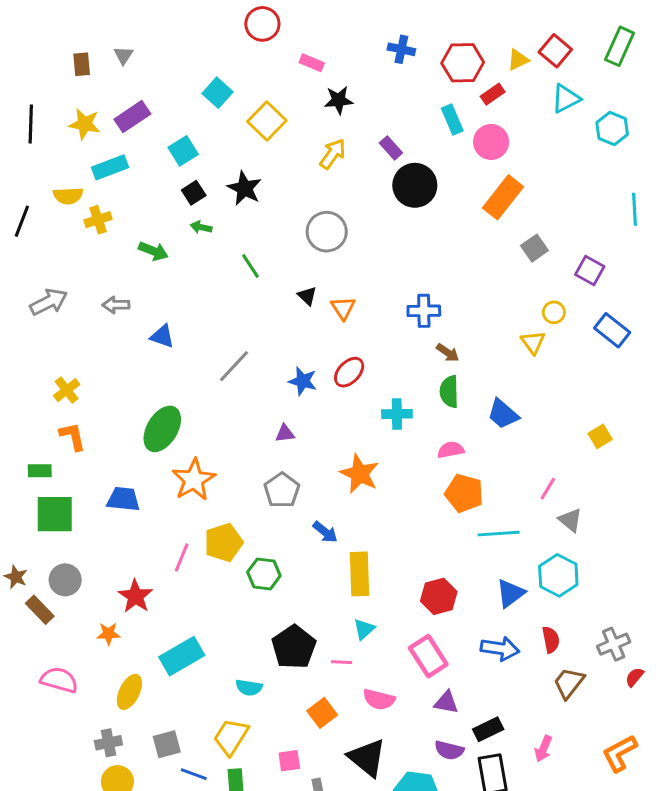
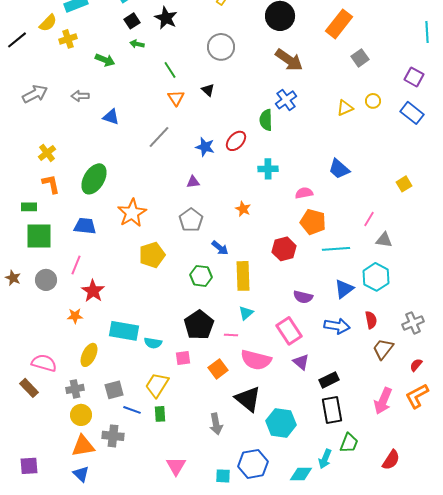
yellow semicircle: (68, 196) -> (48, 23), turned -42
black line: (22, 221) -> (17, 40), turned 30
purple square: (590, 271) -> (414, 77), moved
orange triangle: (343, 308) -> (176, 98), moved
blue cross: (424, 311) -> (286, 100), turned -35
yellow triangle: (533, 342) -> (345, 108), moved, turned 42
brown arrow: (448, 353) -> (289, 60), moved, size x1.8
green semicircle: (449, 392) -> (266, 120), moved
green ellipse: (162, 429) -> (94, 179), moved
orange star: (360, 474) -> (243, 209), size x0.6
gray triangle: (570, 520) -> (384, 240), turned -30
pink line: (182, 557) -> (76, 265), moved
green hexagon: (264, 574) -> (201, 276), moved
red hexagon: (439, 596) -> (284, 249), moved
brown rectangle: (40, 610) -> (29, 388), moved
cyan rectangle: (182, 656) -> (124, 331), turned 40
red semicircle: (635, 677) -> (416, 365), moved
pink semicircle: (59, 680) -> (44, 363), moved
cyan semicircle: (249, 687) -> (153, 343), moved
pink semicircle: (379, 699) -> (256, 360), size x1.4
purple triangle: (446, 702) -> (301, 362), turned 30
pink arrow: (543, 749) -> (383, 401), moved, size x1.5
purple semicircle: (449, 750) -> (303, 297), moved
pink square: (289, 761) -> (183, 358), moved

